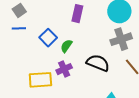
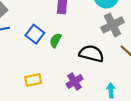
purple cross: (64, 69) -> (75, 81), moved
yellow rectangle: (40, 80) -> (33, 80), size x0.7

